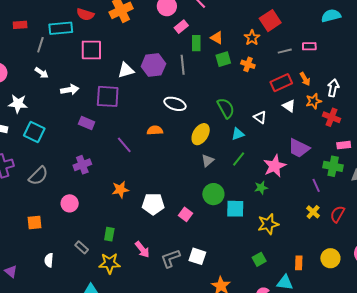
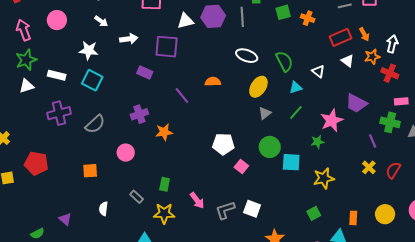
white star: (18, 104) -> (89, 50), moved
white ellipse: (175, 104) -> (247, 56), moved
orange star: (120, 190) -> (164, 132), moved
white pentagon: (153, 204) -> (223, 144), moved

